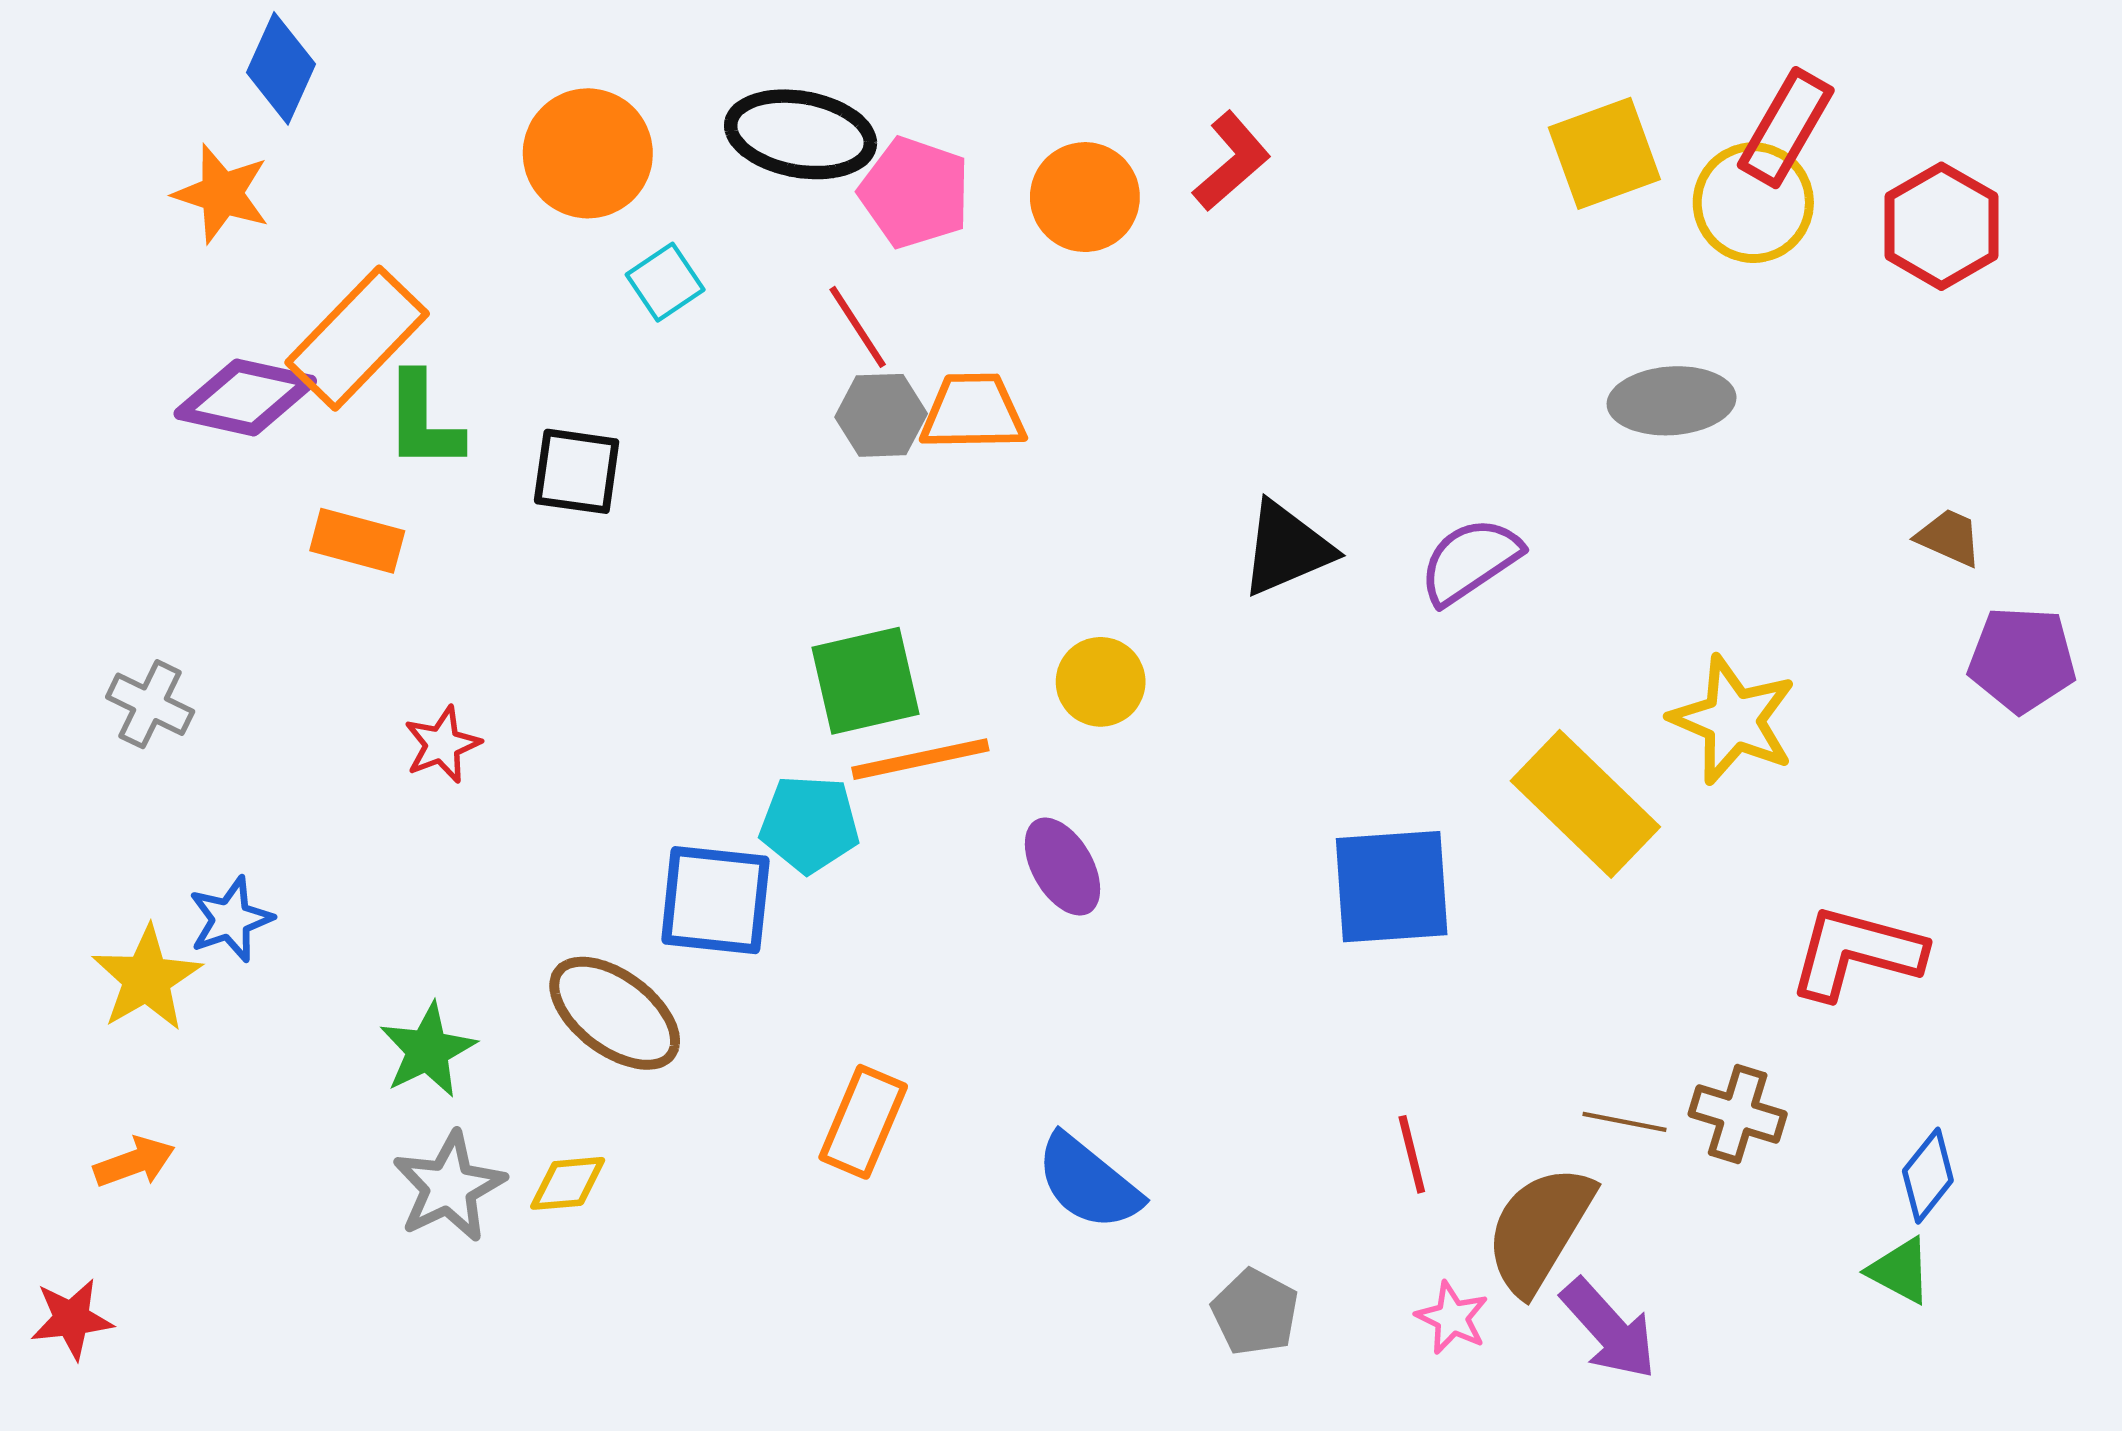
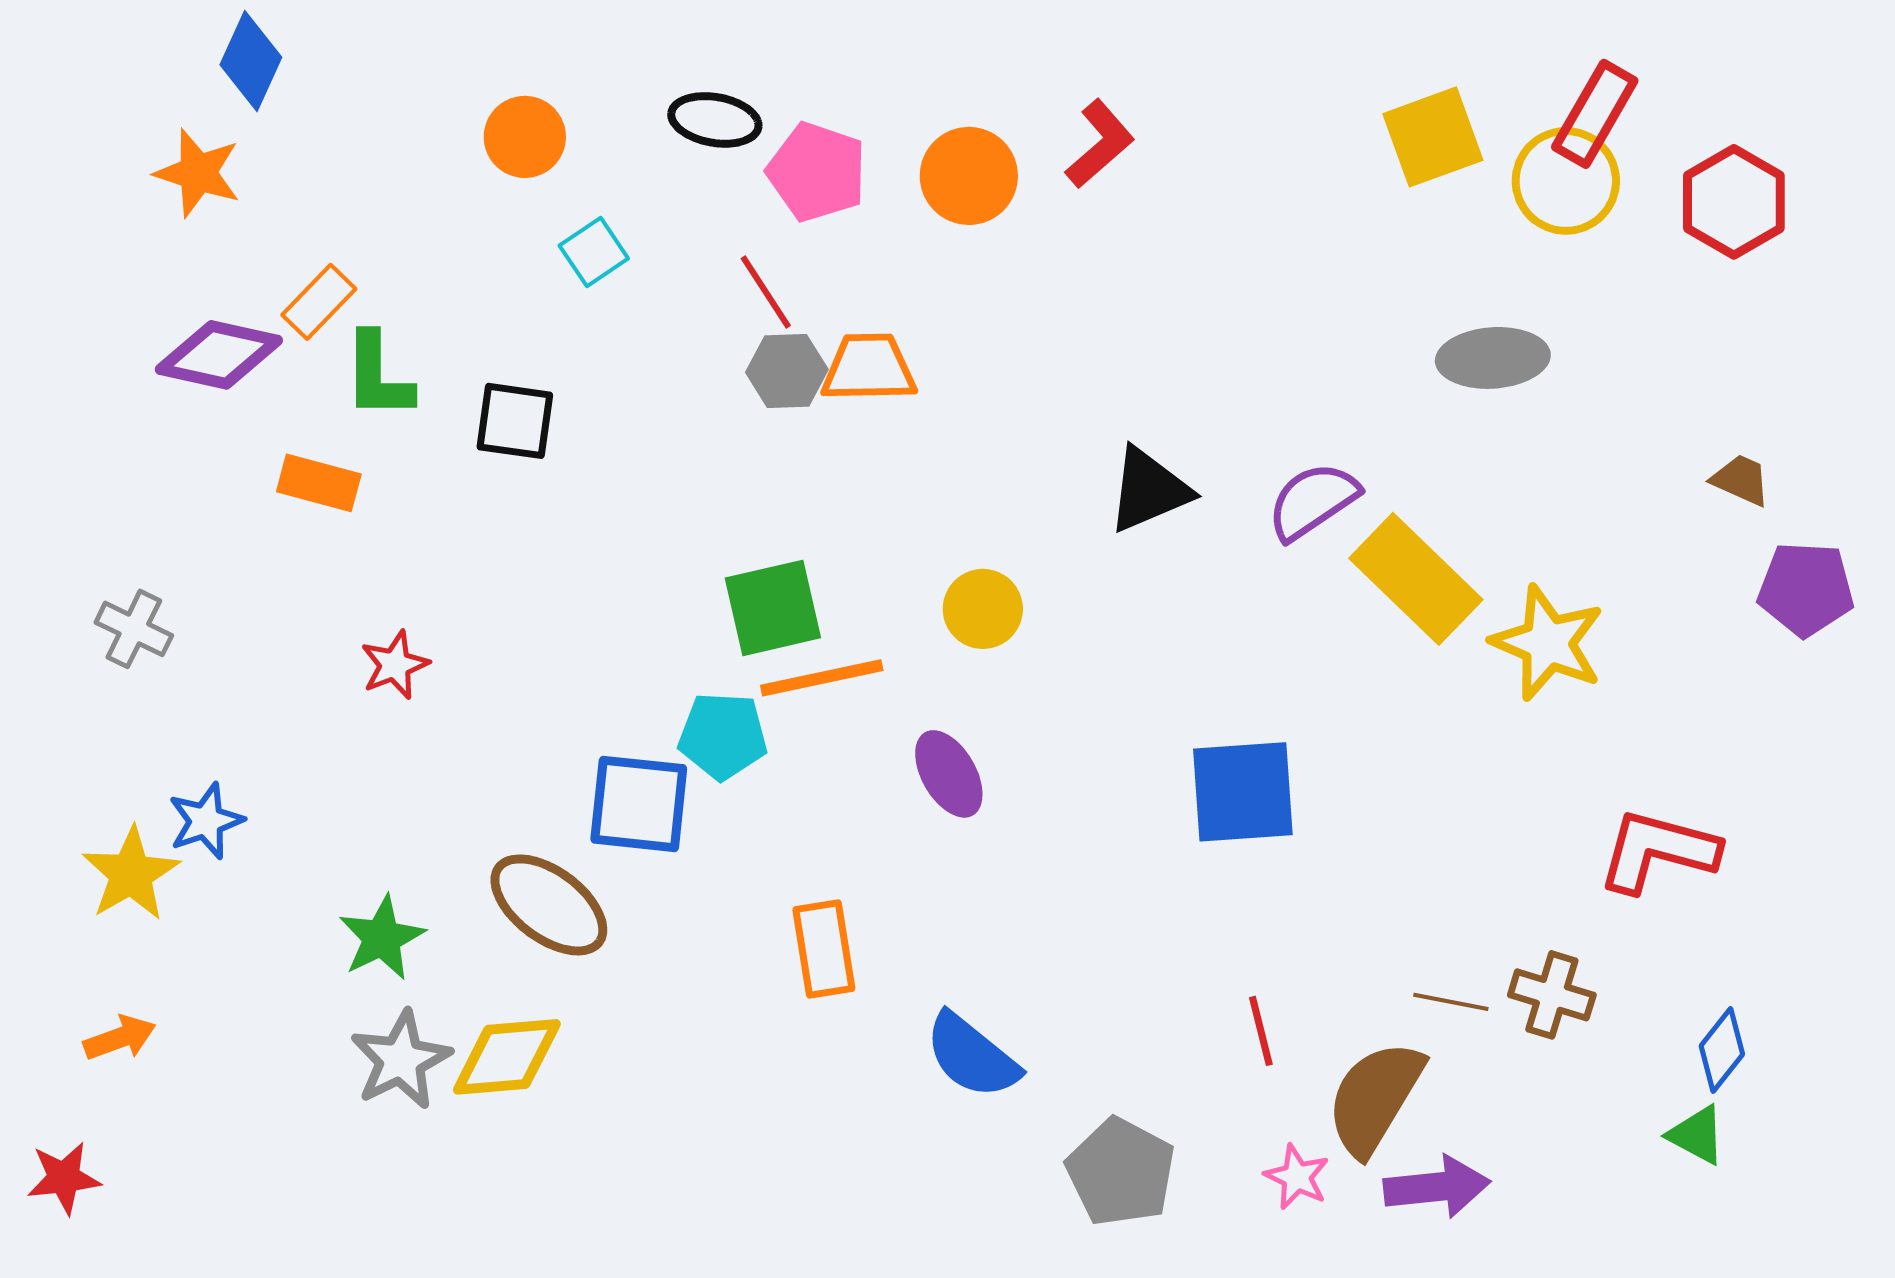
black ellipse: (801, 134) -> (715, 120), size x0.7
orange circle: (588, 153) -> (525, 137), size x0.7
orange rectangle: (357, 338) -> (319, 302), size x0.6
yellow rectangle: (1585, 804) -> (1416, 579), moved
orange rectangle: (863, 1122) -> (824, 949), moved, turned -32
yellow diamond: (568, 1183) -> (507, 1057), size x1.6
gray pentagon: (1255, 1312) -> (1121, 1172), size x1.4
purple arrow: (1609, 1329) -> (1437, 1187), turned -54

